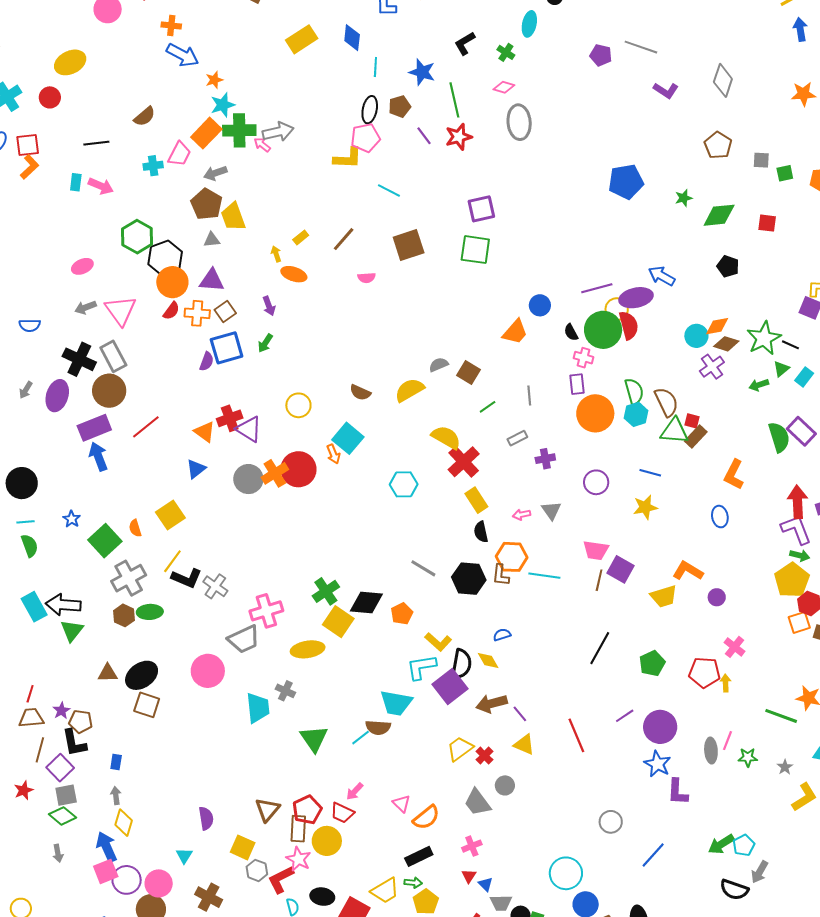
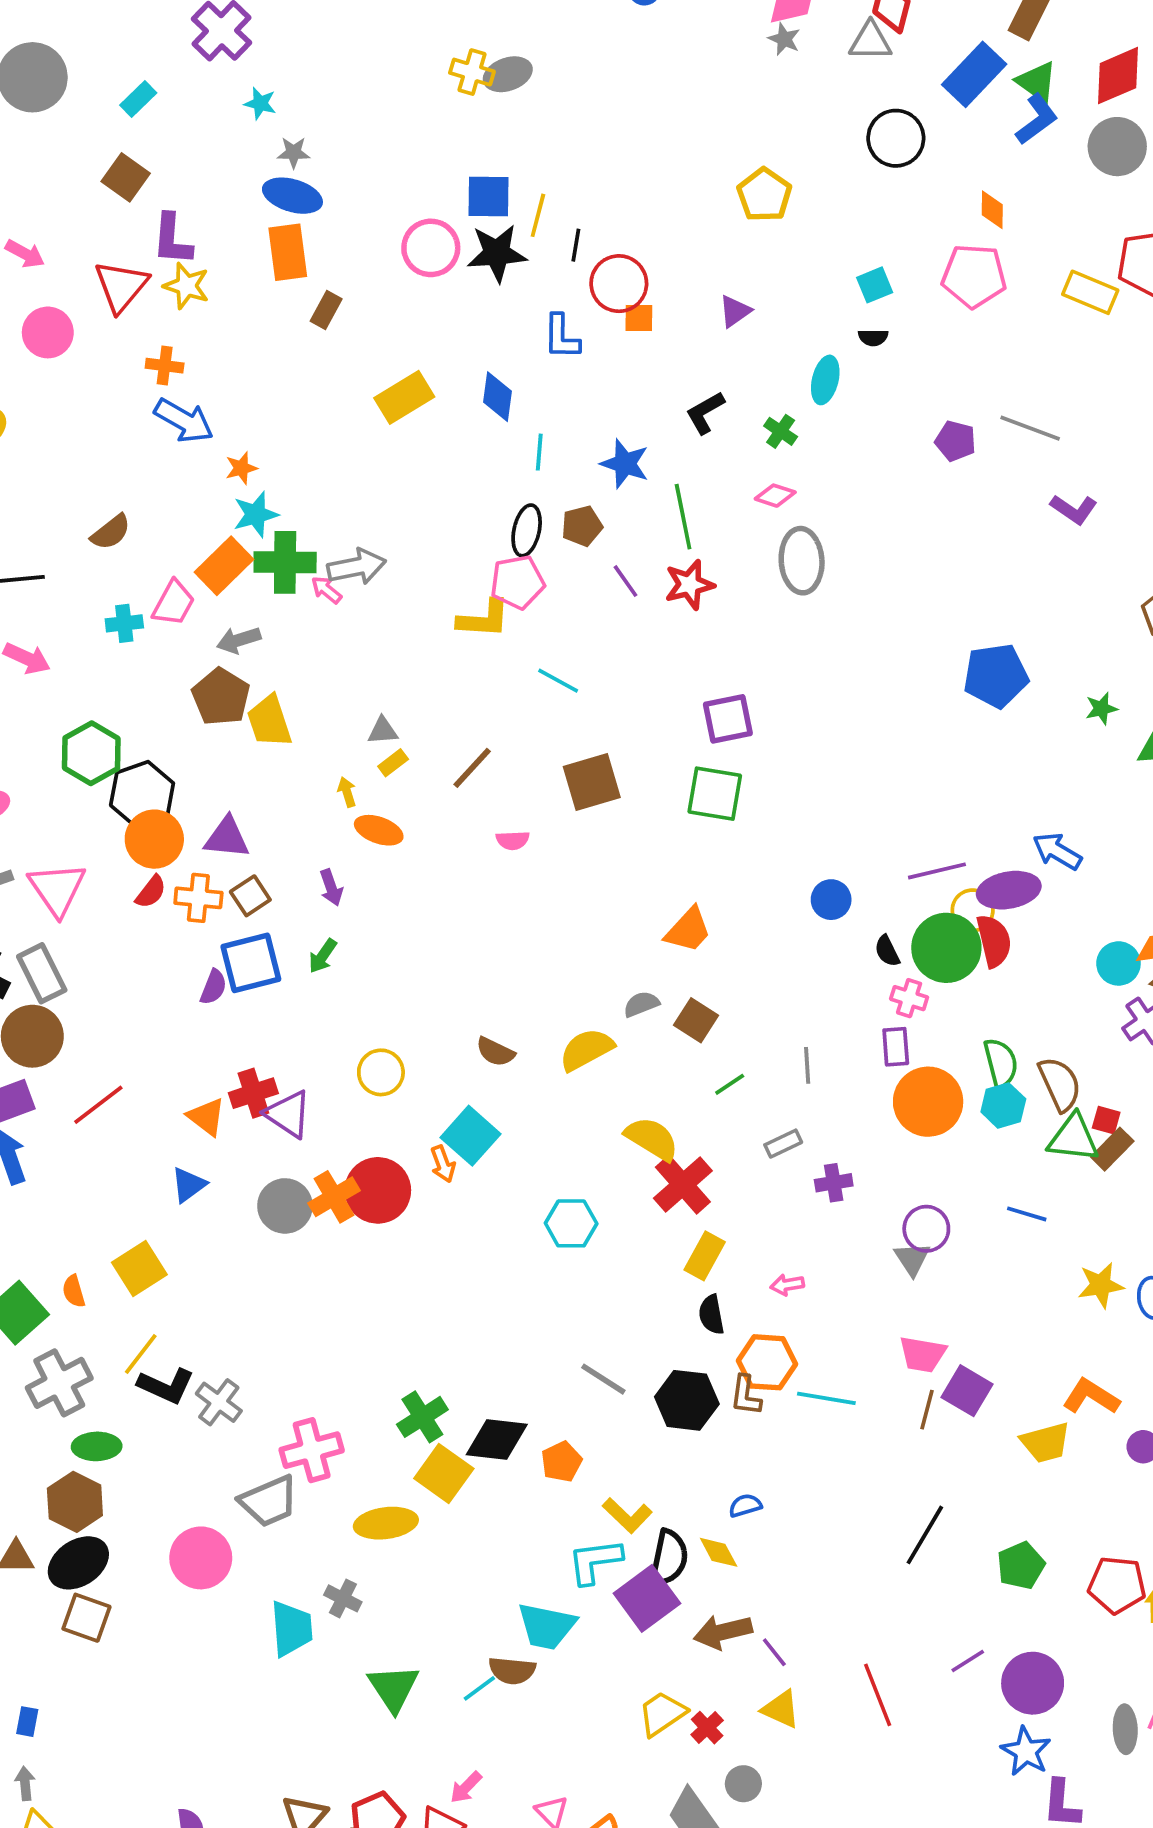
gray triangle: (212, 240) -> (383, 731), moved
orange trapezoid: (515, 332) -> (688, 930), moved
yellow rectangle: (476, 500) -> (705, 1256), turned 60
yellow star: (645, 507) -> (1101, 1285), moved
gray triangle: (551, 510) -> (912, 1259), moved
brown hexagon: (124, 615) -> (75, 1502), moved, size x1.4

